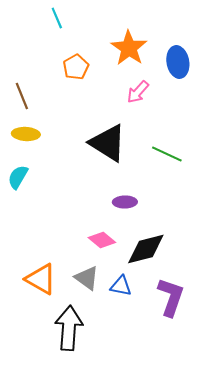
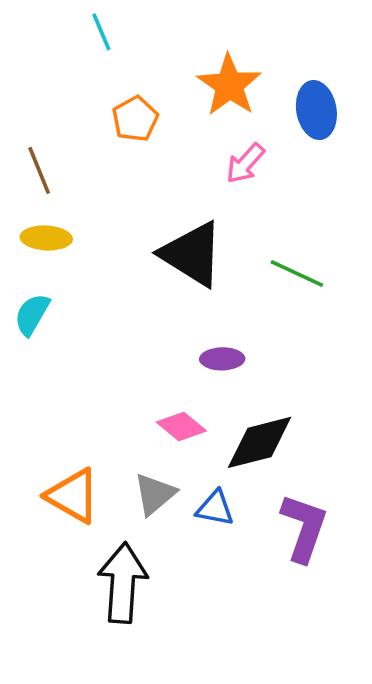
gray triangle: (87, 278) -> (155, 494), turned 44

